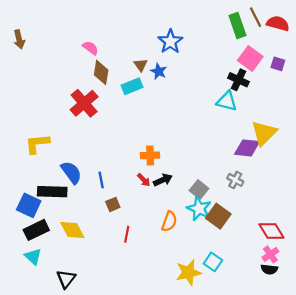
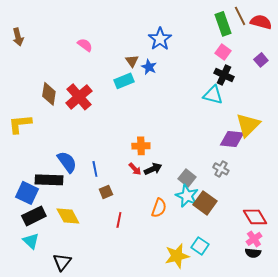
pink square: (250, 59) -> (223, 52), moved, size x0.7
purple square: (278, 64) -> (261, 60), turned 32
brown diamond: (101, 72) -> (49, 94), moved
yellow L-shape: (37, 144) -> (20, 124), moved

